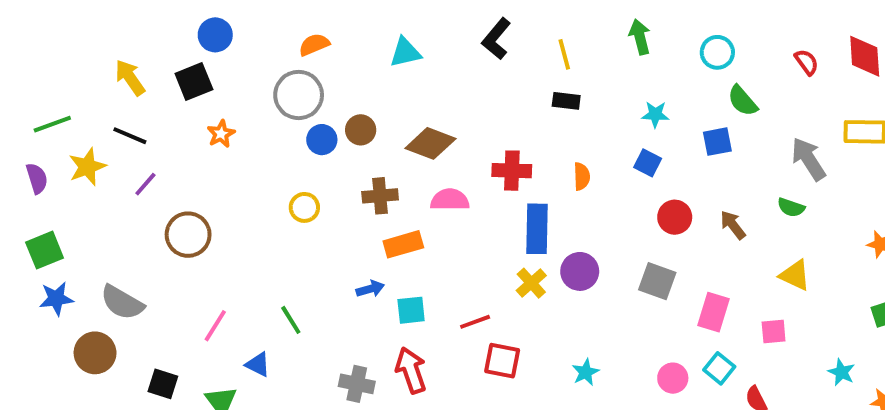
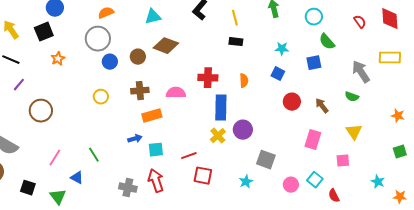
brown circle: (361, 130) -> (138, 57), moved
brown diamond: (430, 143) -> (166, 46), moved
yellow triangle: (795, 275) -> (354, 132), turned 30
gray square: (657, 281) -> (266, 160), moved
pink rectangle: (713, 312) -> (313, 140), moved

